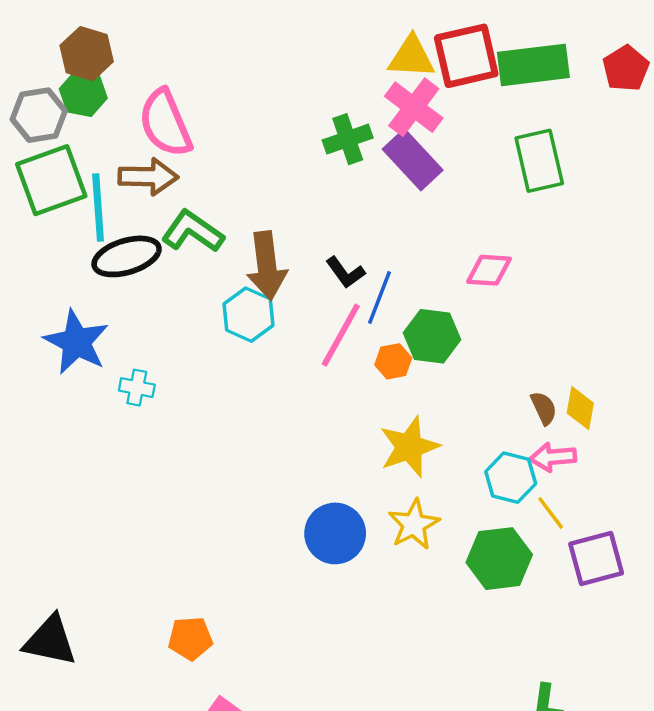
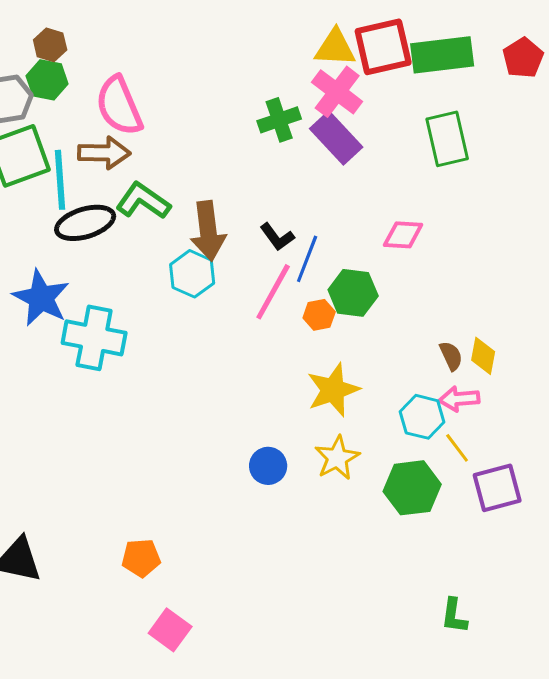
brown hexagon: (87, 54) -> (50, 45), size x0.7
cyan cross: (137, 388) -> (94, 338), size x2.0
blue circle: (335, 533) -> (268, 466), size x0.7

